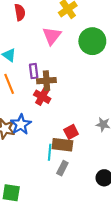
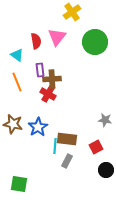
red semicircle: (20, 12) -> (36, 41), moved
blue star: (21, 124) -> (38, 127), moved
red square: (71, 132) -> (96, 147), moved

